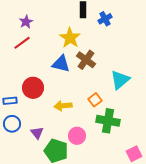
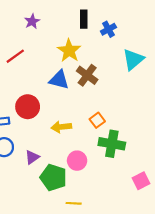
purple star: (26, 22) -> (32, 21), moved
cyan triangle: (120, 80) -> (133, 60), moved
purple triangle: (37, 133) -> (32, 157), turned 32

